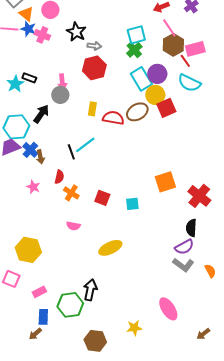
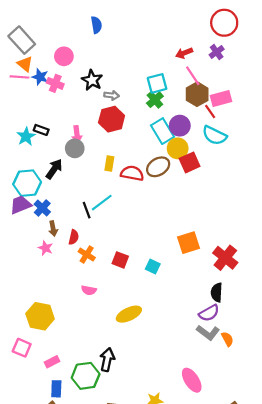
orange triangle: (26, 14) -> (25, 64), moved
brown arrow: (40, 157) -> (53, 229), moved
cyan square: (132, 204) -> (153, 266), turned 32
orange semicircle: (210, 271) -> (227, 339), moved

